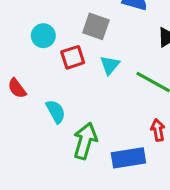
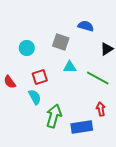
red square: (73, 57) -> (40, 77), moved
cyan triangle: (110, 65) -> (70, 67), turned 48

